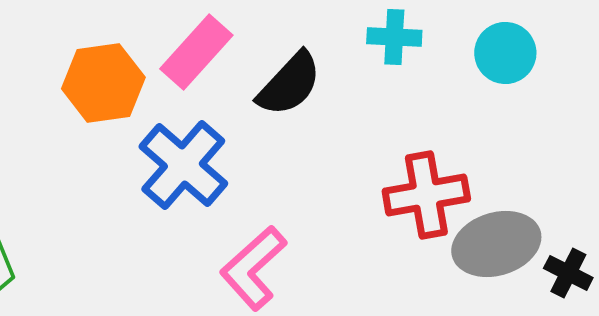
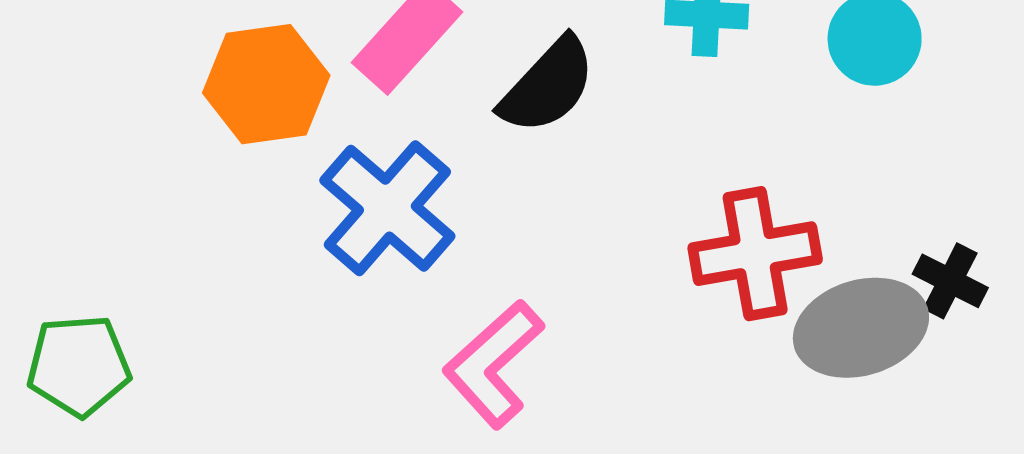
black cross: (568, 273) -> (950, 281), moved

